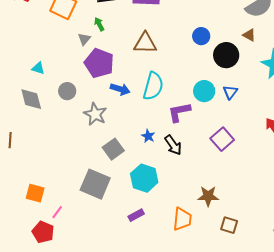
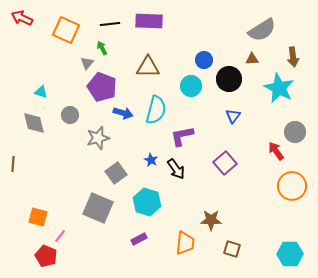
brown triangle: (249, 35) -> (252, 59), turned -32
cyan circle: (204, 91) -> (191, 86), moved
gray star: (95, 114) -> (98, 138), turned 30

